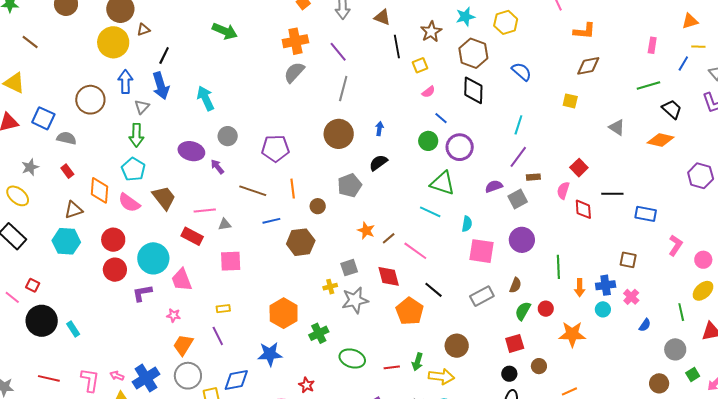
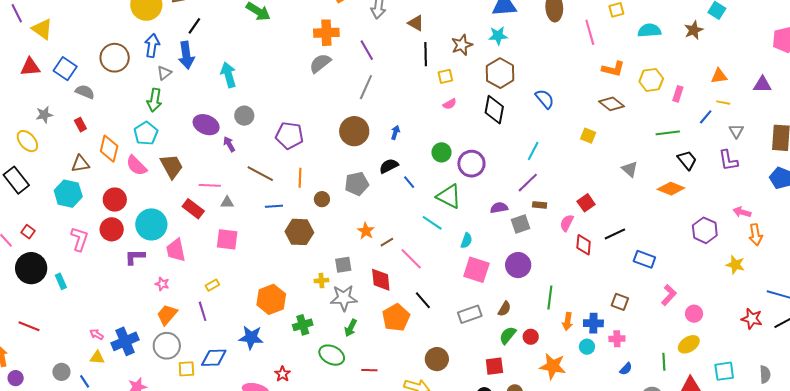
yellow hexagon: (506, 22) -> (651, 80), moved
brown diamond: (588, 66) -> (611, 104), turned 40
blue line: (441, 118) -> (409, 182), moved
black line: (612, 194) -> (615, 234), turned -35
pink cross: (631, 297) -> (617, 339), turned 35
yellow rectangle: (223, 309) -> (212, 285), turned -32
green arrow: (418, 362) -> (351, 328), moved
pink L-shape: (90, 380) -> (79, 239), moved

